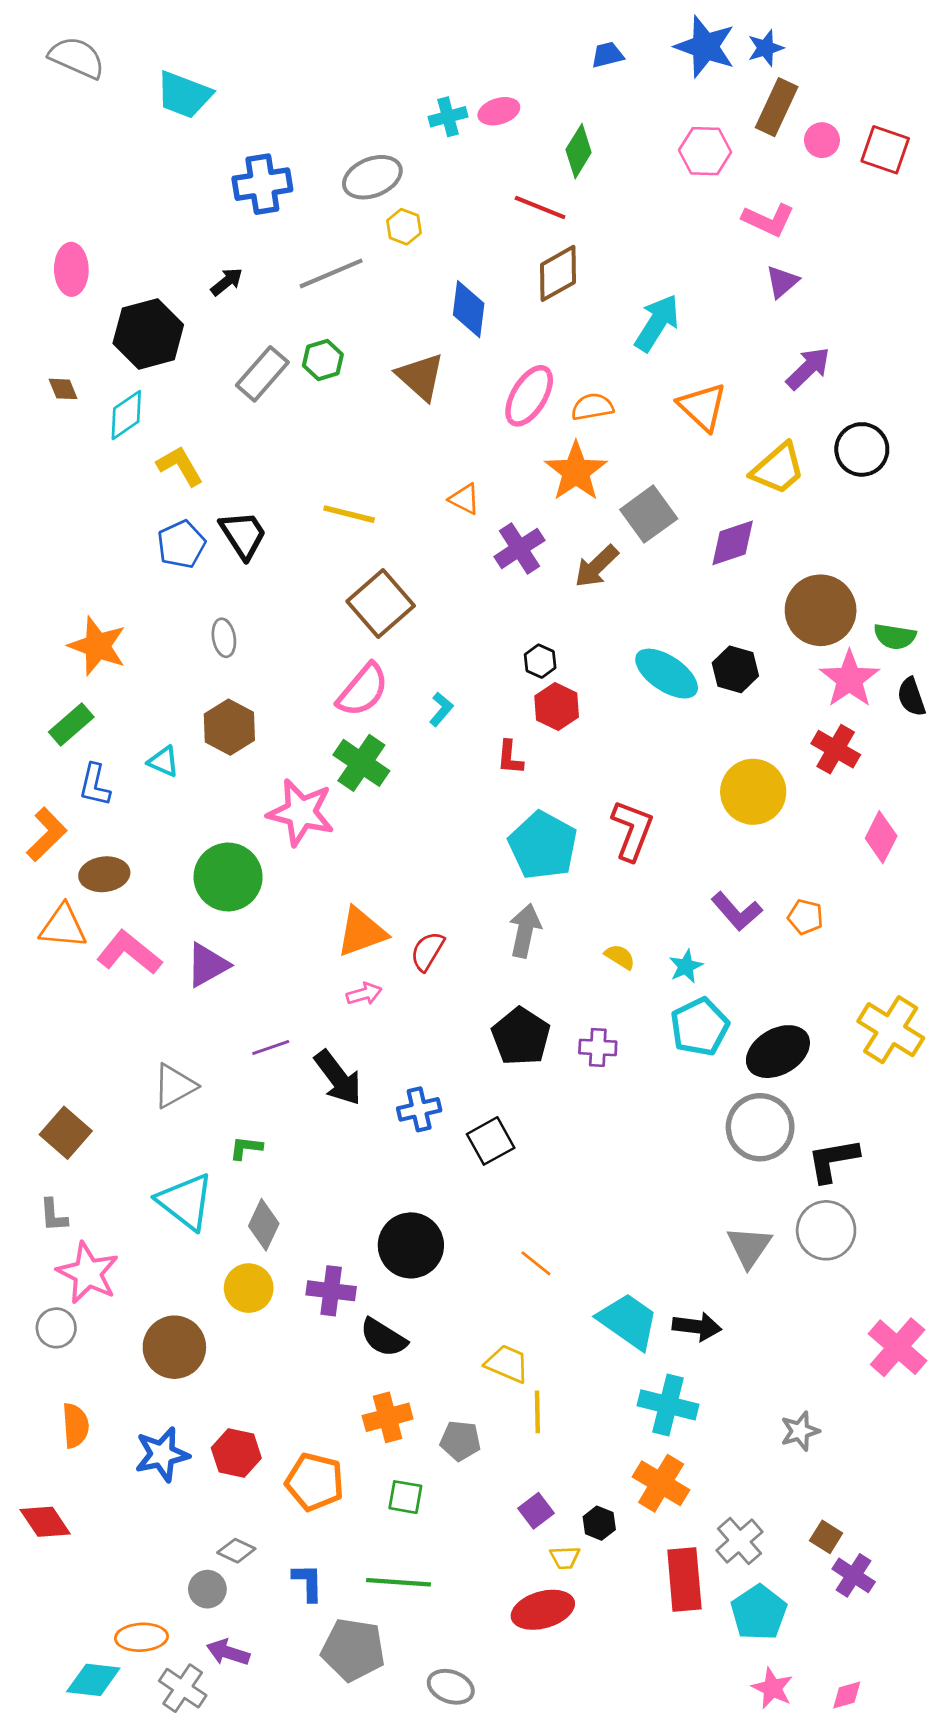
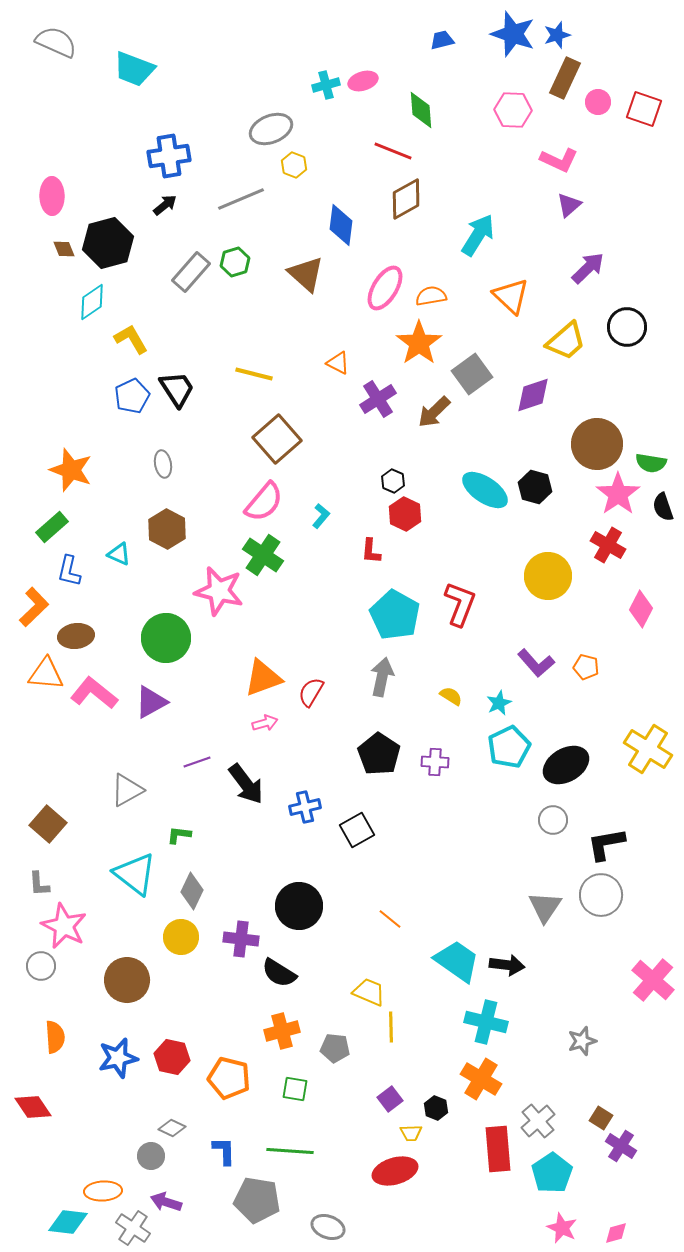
green diamond: (579, 151) -> (421, 110), turned -36
blue cross: (262, 184) -> (169, 156), moved
brown diamond: (63, 389) -> (64, 249), moved
gray circle: (760, 1127) -> (553, 820), size x0.6

